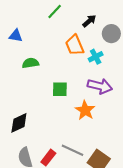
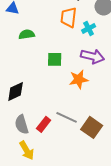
orange trapezoid: (75, 45) -> (69, 17), turned 30
orange star: (85, 110) -> (79, 79), turned 30

